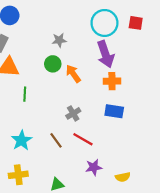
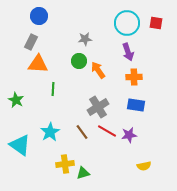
purple arrow: (106, 54) -> (128, 52), size x0.7
gray cross: (73, 113) -> (98, 107), size x1.5
purple star: (94, 167) -> (129, 135), moved
yellow cross: (18, 175) -> (65, 164), moved

